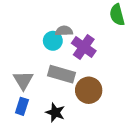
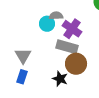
gray rectangle: (61, 74) -> (67, 47), moved
black star: (55, 112) -> (60, 79), moved

